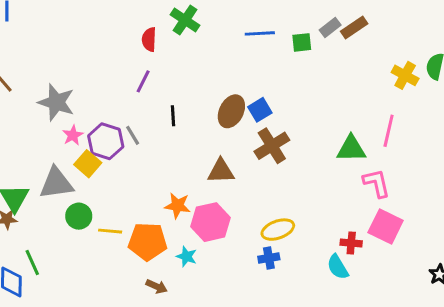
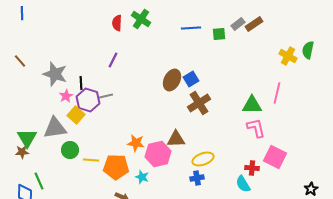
red semicircle: (149, 39) -> (117, 23), moved
black line: (173, 116) -> (81, 83), moved
gray line: (133, 135) -> (106, 96), turned -72
brown triangle: (221, 171) -> (176, 139), moved
pink L-shape: (377, 183) -> (256, 128), moved

